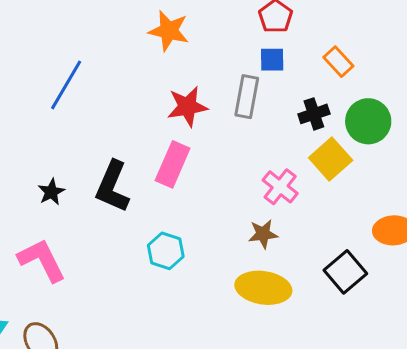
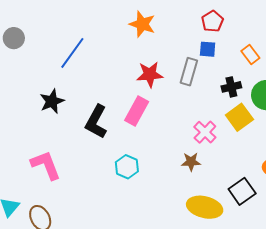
black star: (51, 192) -> (52, 101), moved, size x1.4
yellow ellipse: (263, 288) -> (205, 207), moved

